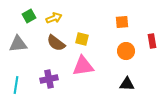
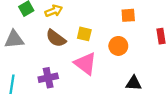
orange circle: (126, 51) -> (118, 46), moved
pink triangle: (83, 66) -> (85, 63), turned 45

